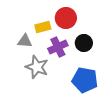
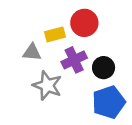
black circle: (84, 43) -> (104, 68), moved
blue pentagon: (85, 80) -> (109, 102), turned -30

